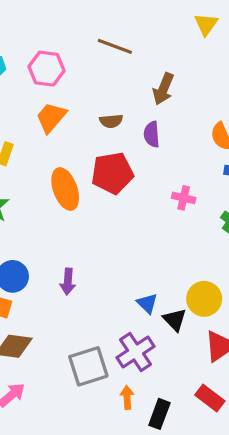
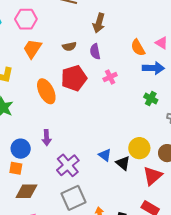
pink cross: (184, 198) -> (110, 77), moved, turned -32
purple arrow: (68, 282) -> (47, 138), moved
purple cross: (136, 352) -> (68, 165), moved

